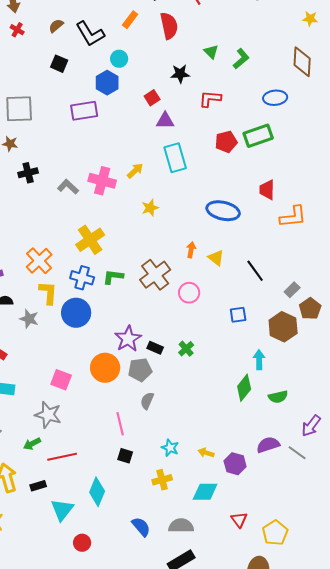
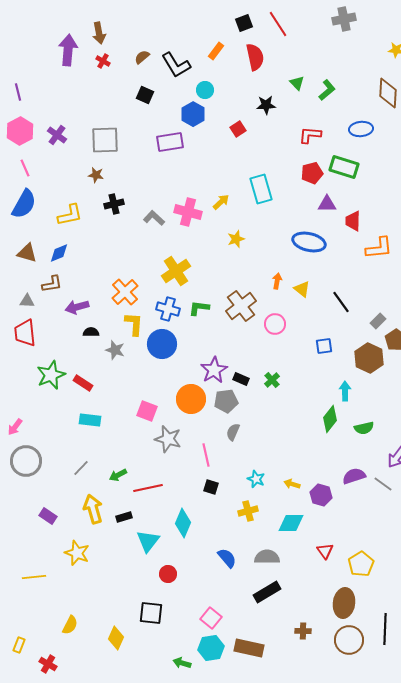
red L-shape: (210, 99) -> (310, 135), moved
purple triangle: (165, 121) -> (327, 204), moved
green rectangle: (258, 136) -> (344, 167), turned 36
gray star: (48, 415) -> (168, 439), moved

